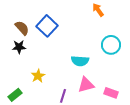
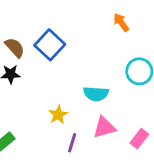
yellow star: (38, 76) -> (58, 115), moved
pink rectangle: (111, 93) -> (139, 139), turned -72

